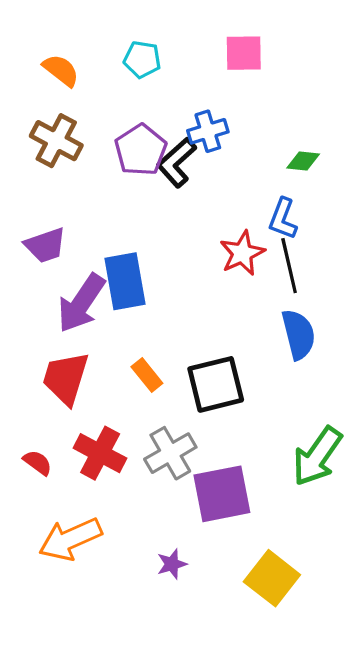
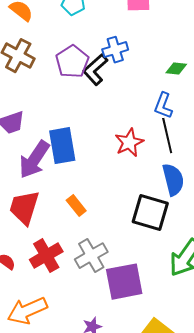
red star: (242, 253) -> (129, 143), moved
black square: (216, 384) -> (150, 213), moved, turned 30
red cross: (100, 453) -> (46, 256), turned 32

